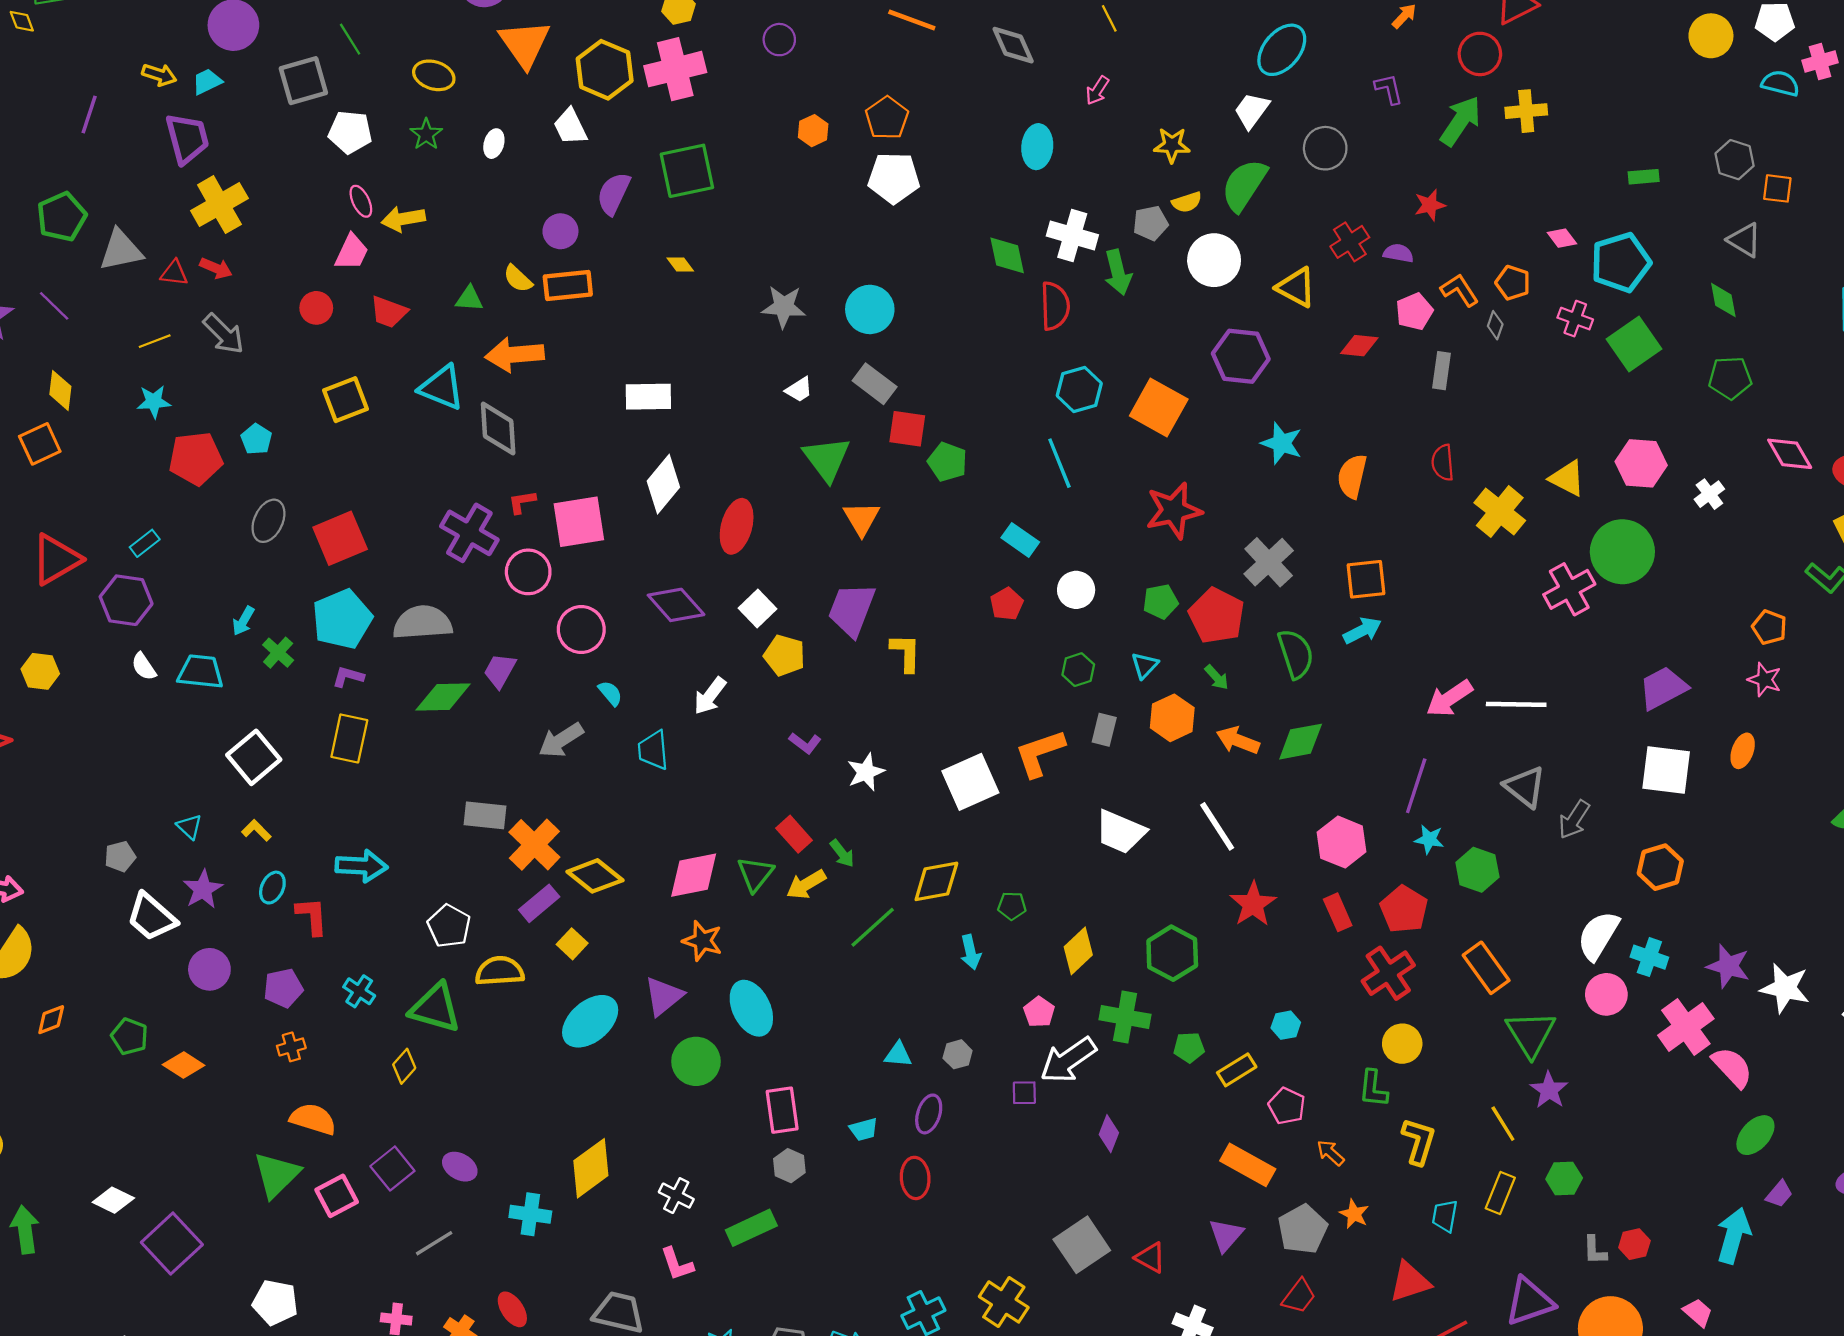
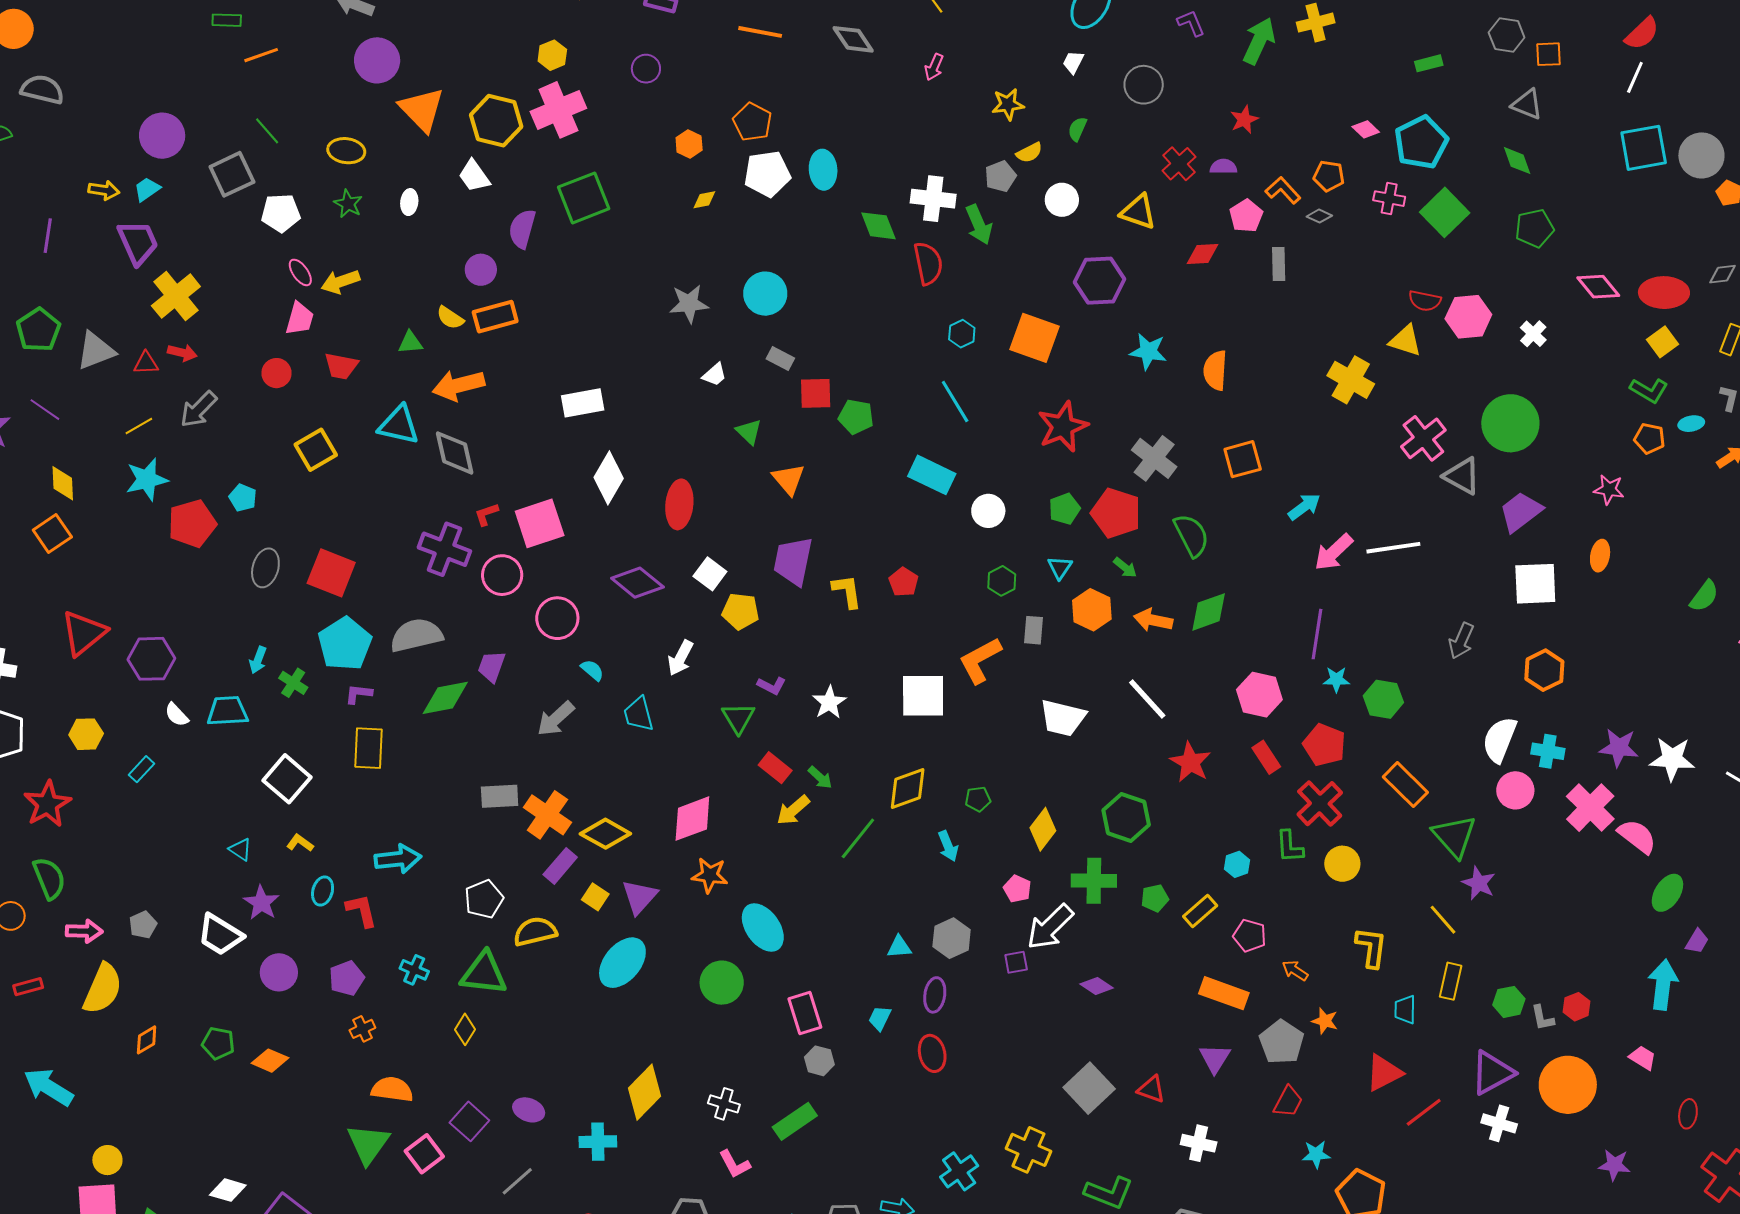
white trapezoid: (1252, 110) -> (1073, 62), size x0.7
cyan ellipse: (1037, 147) -> (823, 170), moved
green semicircle: (1244, 185) -> (1077, 129), size x0.5
white circle: (1214, 260) -> (1062, 200), size x0.7
yellow diamond: (680, 264) -> (704, 200), moved, turned -55
gray diamond: (1495, 325) -> (1319, 216), turned -75
gray arrow: (224, 334) -> (199, 409), turned 99
gray rectangle: (875, 384) -> (780, 358), size x0.7
cyan hexagon: (1079, 389) -> (962, 334), size x0.7
cyan star: (154, 402) -> (147, 479), size x1.4
green triangle: (827, 459) -> (749, 432), size x0.6
red semicircle: (1443, 463) -> (1425, 301), moved, turned -64
red square: (340, 538) -> (331, 573), turned -36
cyan rectangle: (1020, 540) -> (932, 475), size x1.4
cyan rectangle: (145, 543) -> (142, 769), moved
green circle: (1622, 552) -> (1510, 423), moved
red pentagon: (1007, 604) -> (903, 582), moved
orange pentagon: (1769, 627) -> (1649, 439), moved
cyan arrow: (1362, 631) -> (1304, 507), moved
white square: (970, 782) -> (923, 696), turned 33
gray triangle: (1525, 787) -> (1462, 476), moved
gray pentagon: (120, 856) -> (143, 925), moved
green triangle: (755, 874) -> (738, 718), moved
white pentagon: (449, 926) -> (484, 899), turned 30
purple triangle: (664, 996) -> (639, 897), moved
gray hexagon: (958, 1054) -> (952, 938), size x1.5
green L-shape: (1373, 1089) -> (1290, 846), moved
cyan trapezoid: (864, 1129) -> (880, 1018), turned 140
purple diamond: (1109, 1134) -> (1097, 986), turned -68
green hexagon: (1564, 1179) -> (1509, 1002), moved

